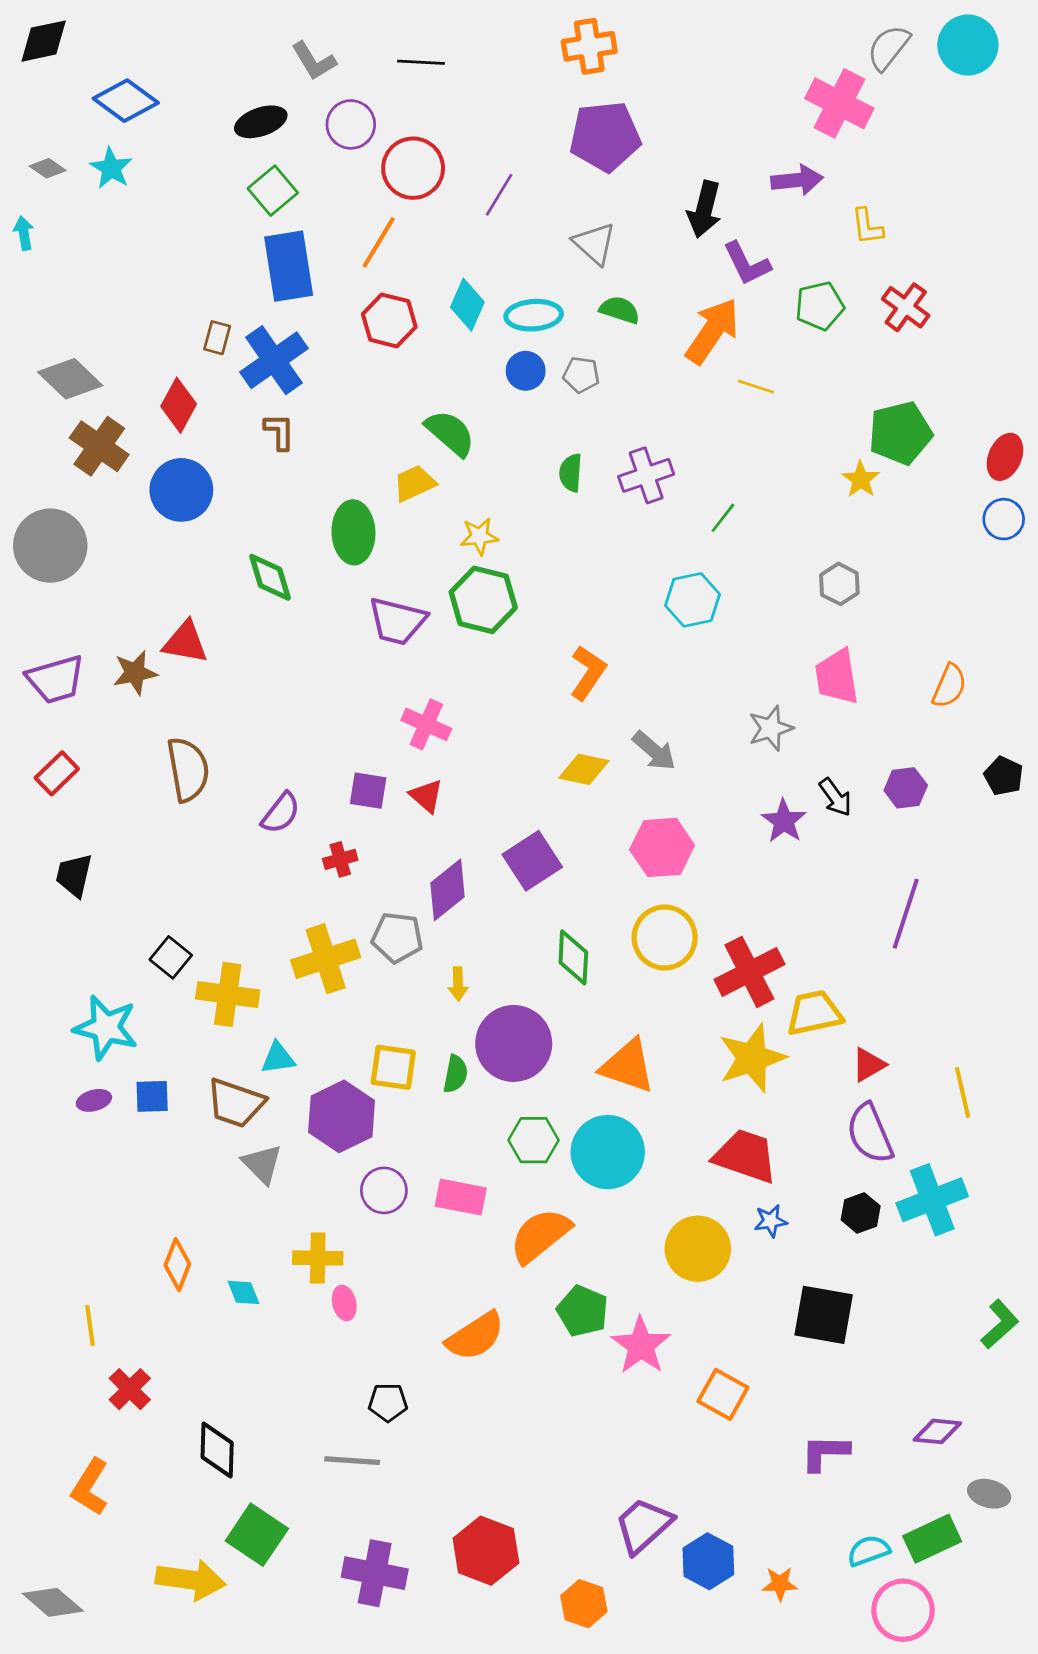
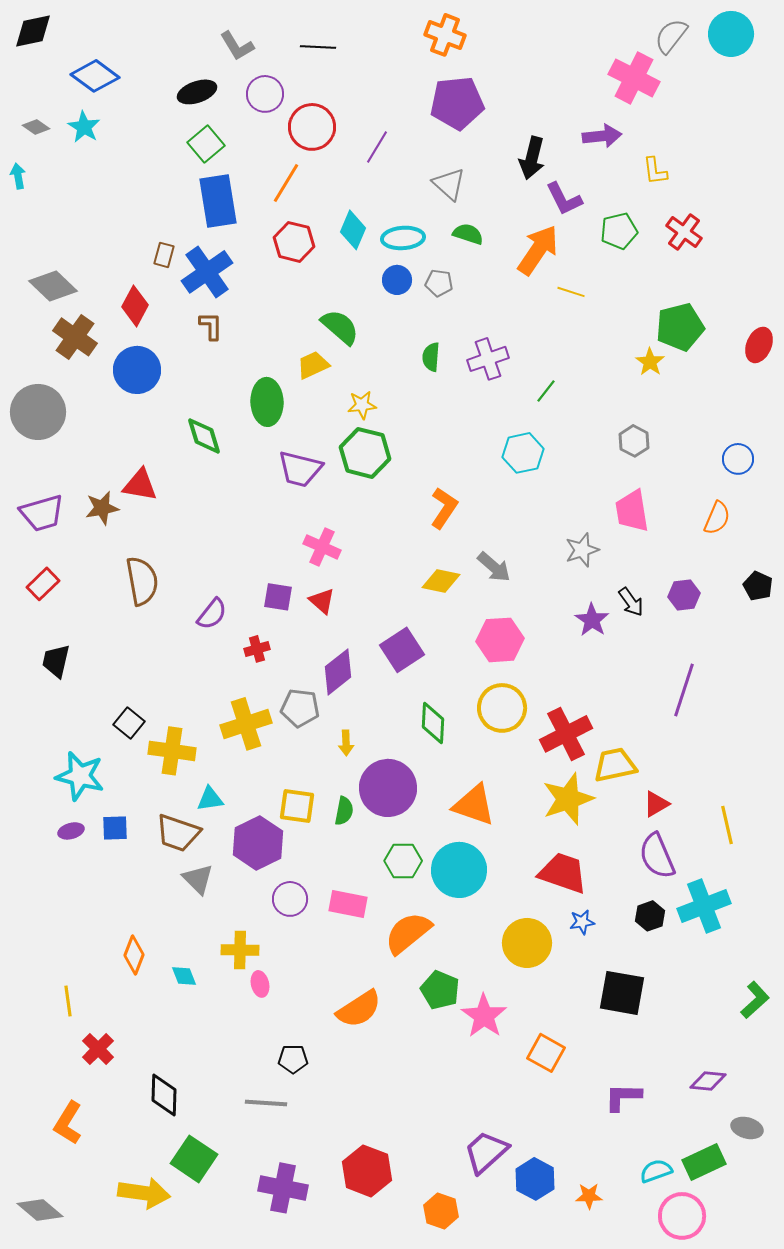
orange cross: (589, 46) -> (445, 35), turned 30
blue circle: (1004, 519) -> (738, 459), moved

